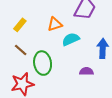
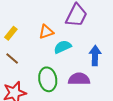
green ellipse: (43, 63) -> (48, 79), moved
purple semicircle: (87, 71) -> (79, 79), size x1.5

